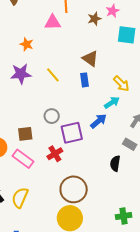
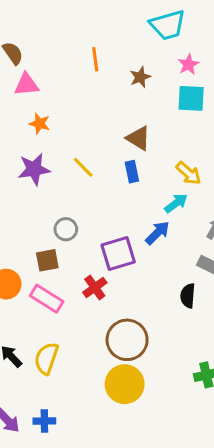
pink star: (113, 11) -> (188, 64), moved
pink triangle: (53, 22) -> (26, 85), moved
gray circle: (52, 116) -> (66, 229), moved

